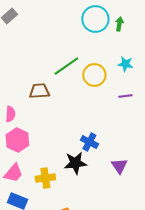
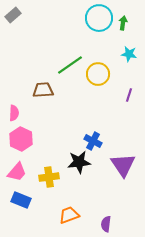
cyan star: (125, 64) -> (129, 54), moved
purple line: (125, 96) -> (129, 95), turned -64
purple triangle: (119, 166) -> (123, 165), size x1.5

